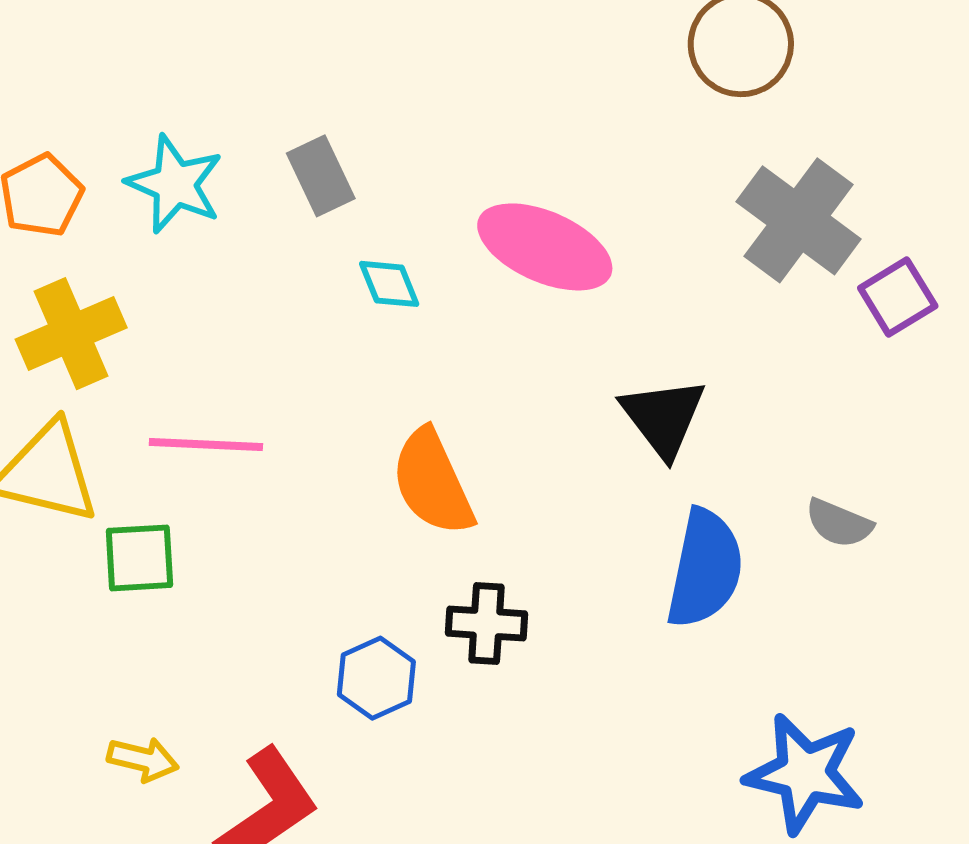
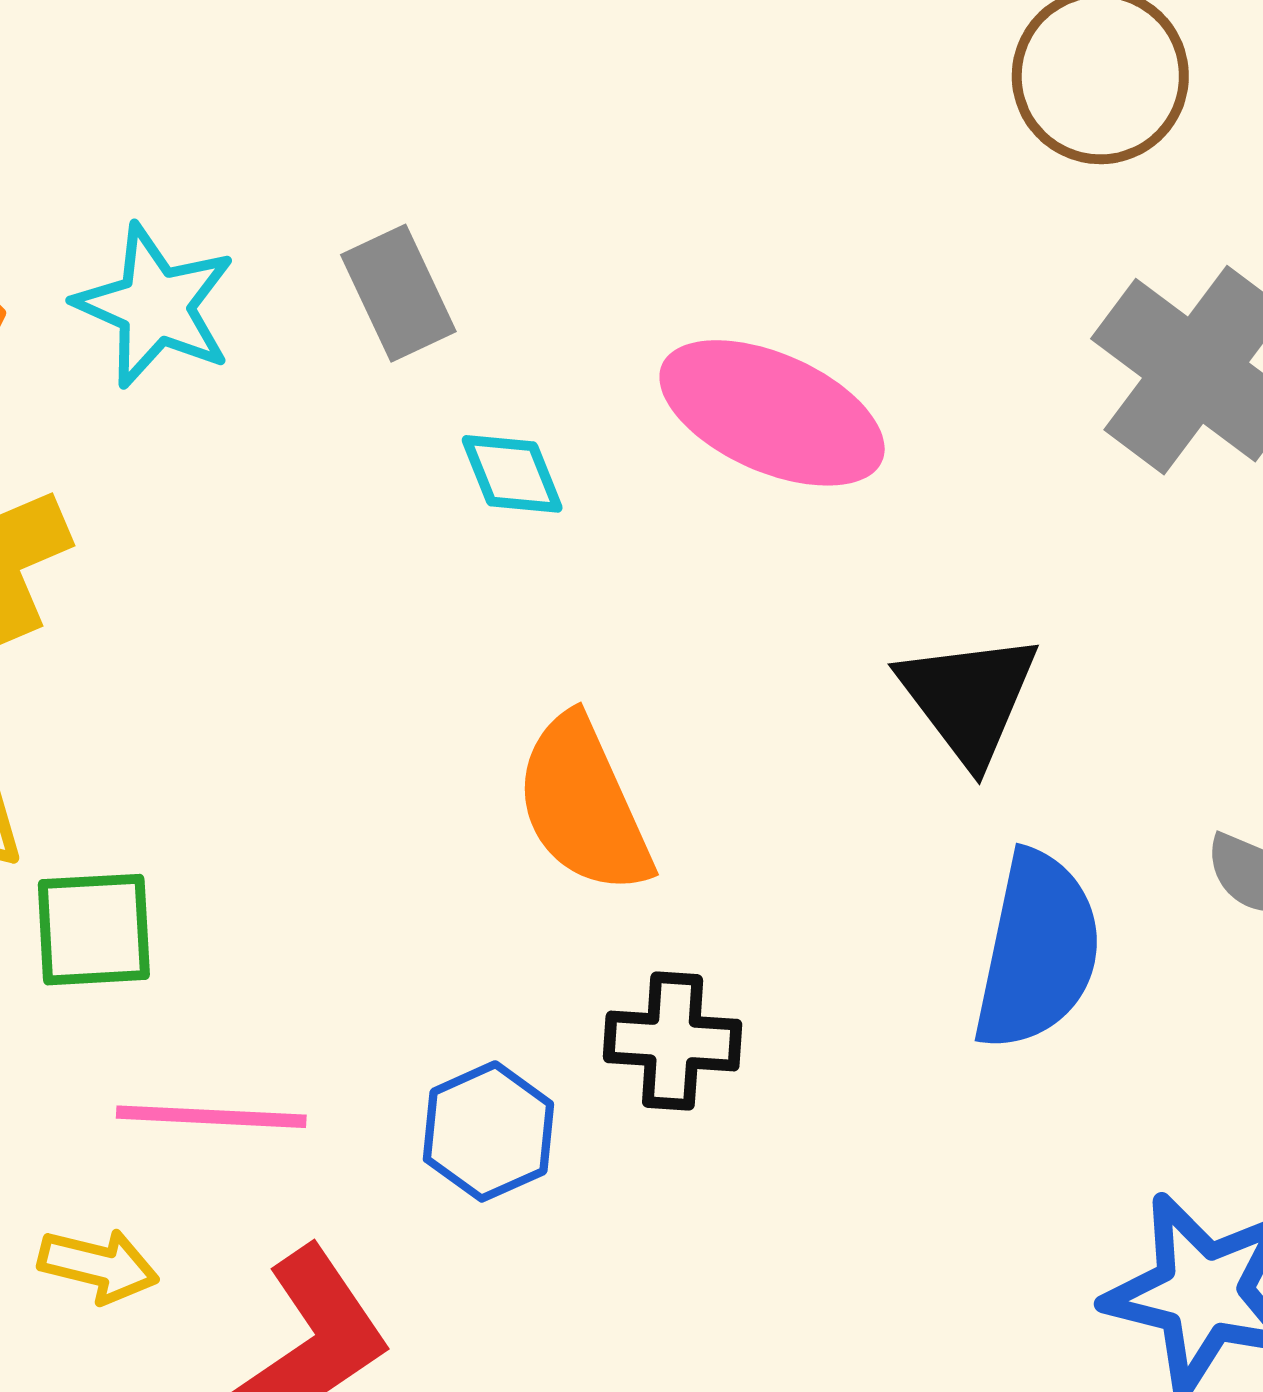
pink line: (206, 445) -> (211, 1117), moved

